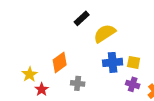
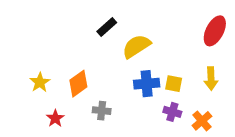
yellow star: (30, 74) -> (40, 82), moved

